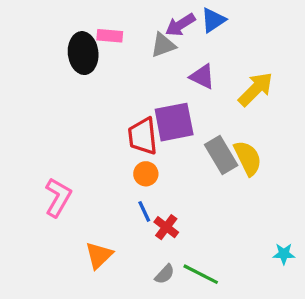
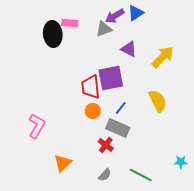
gray rectangle: (221, 155) -> (118, 128), moved, turned -35
blue line: (144, 211) -> (121, 108), moved, turned 64
green line: (201, 274) -> (141, 175), moved

